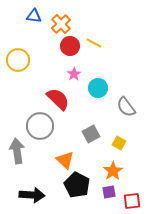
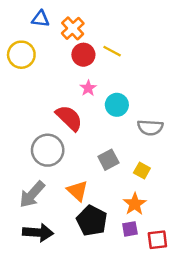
yellow circle: (18, 60) -> (21, 55), moved
gray semicircle: (126, 107) -> (150, 128), turned -50
gray arrow: (17, 151) -> (32, 194), moved, turned -130

